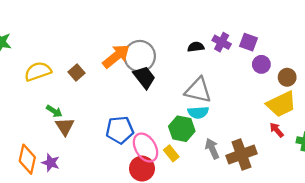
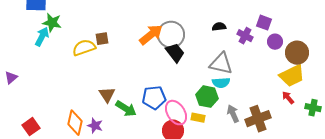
purple cross: (222, 42) -> (245, 36), moved
brown square: (76, 73) -> (102, 39), moved, turned 32
brown circle: (287, 77) -> (297, 53), size x1.5
green arrow: (54, 111) -> (126, 109), moved, size x1.5
yellow rectangle: (171, 153) -> (198, 118), turned -40

